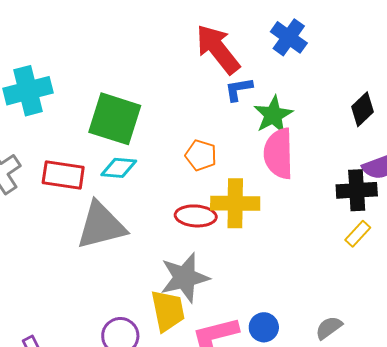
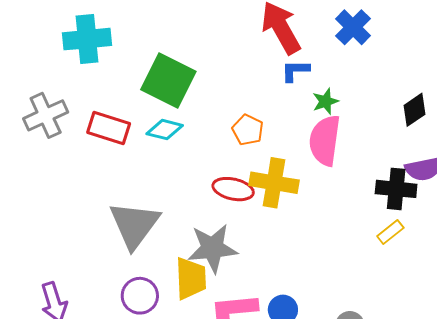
green star: (273, 115) -> (325, 101), size x0.7
gray triangle: (101, 226) -> (134, 225), moved, turned -48

